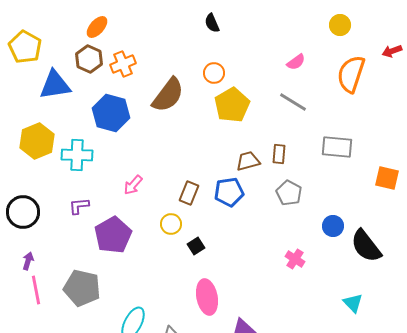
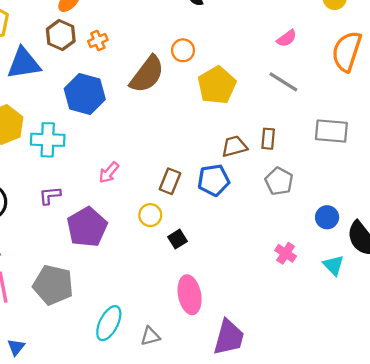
orange cross: (123, 64) -> (98, 40), size x0.7
orange circle: (214, 73) -> (183, 50), moved
cyan triangle: (353, 303) -> (334, 265), moved

